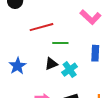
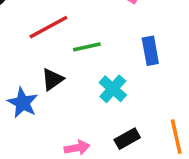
black triangle: (51, 64) -> (52, 79), moved

